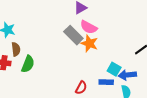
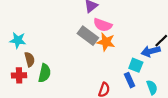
blue arrow: (127, 75) -> (151, 51), moved
blue rectangle: (106, 82) -> (130, 80), turned 72

